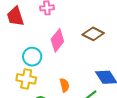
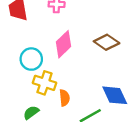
yellow cross: (26, 79) -> (45, 83), moved

